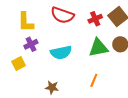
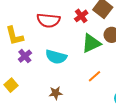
cyan semicircle: (61, 52) -> (56, 57), turned 40
yellow square: (19, 63) -> (11, 85), moved
orange line: (94, 80) -> (95, 76), turned 40

